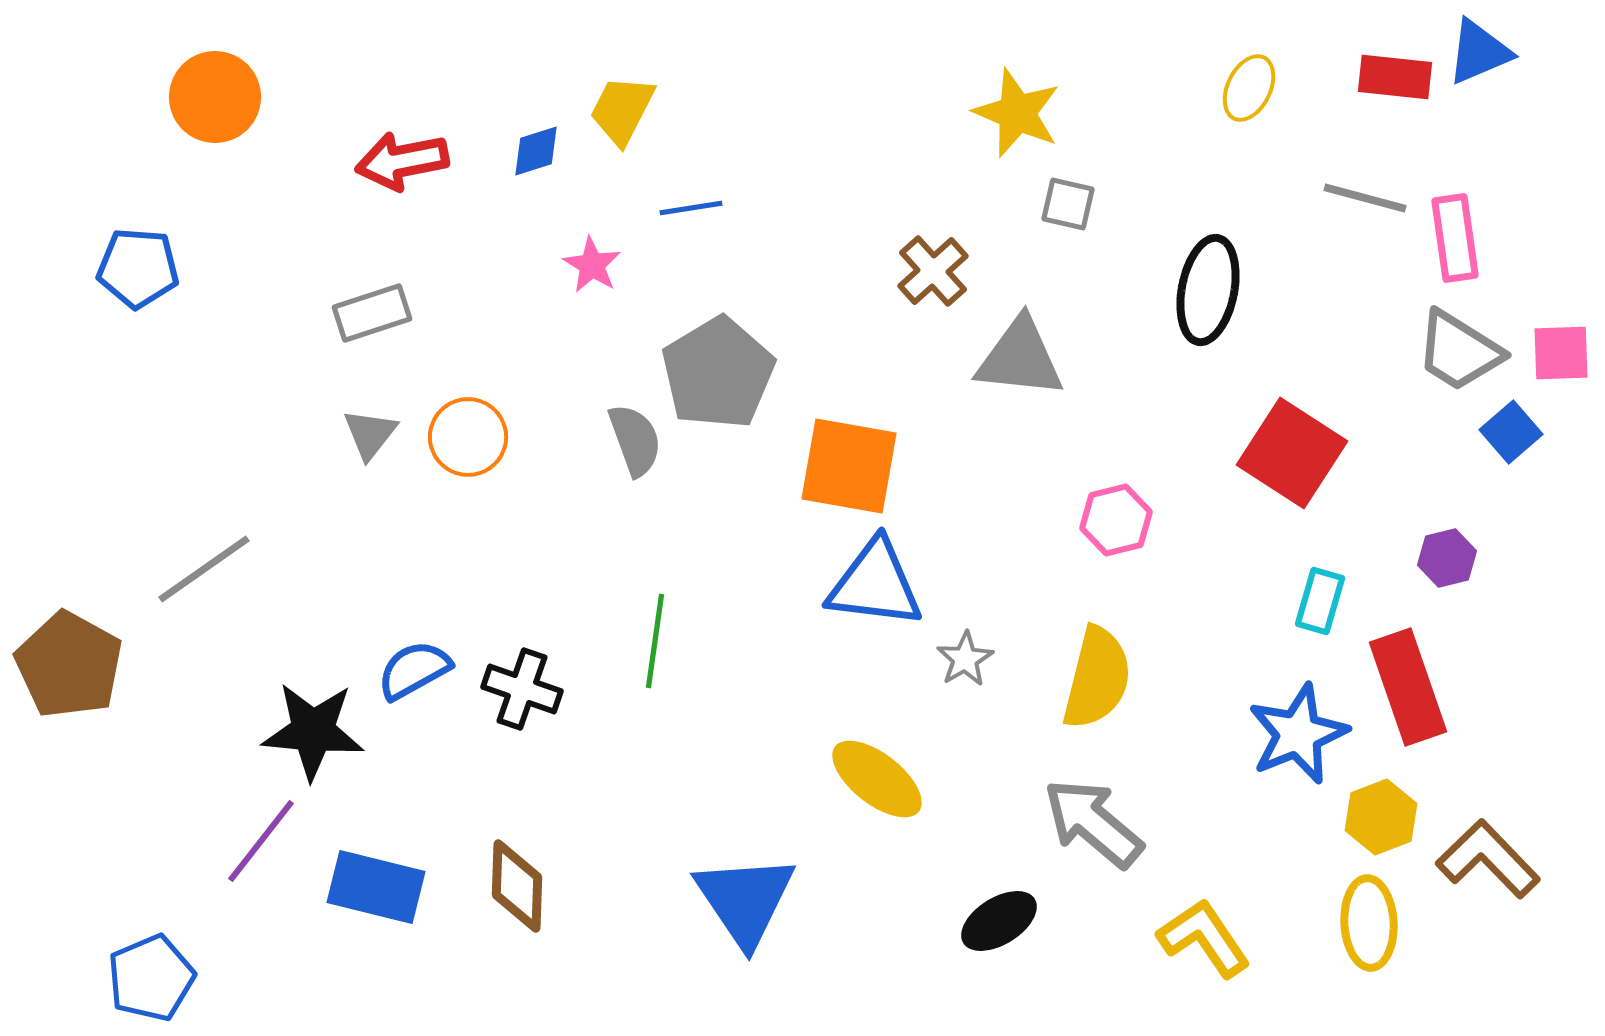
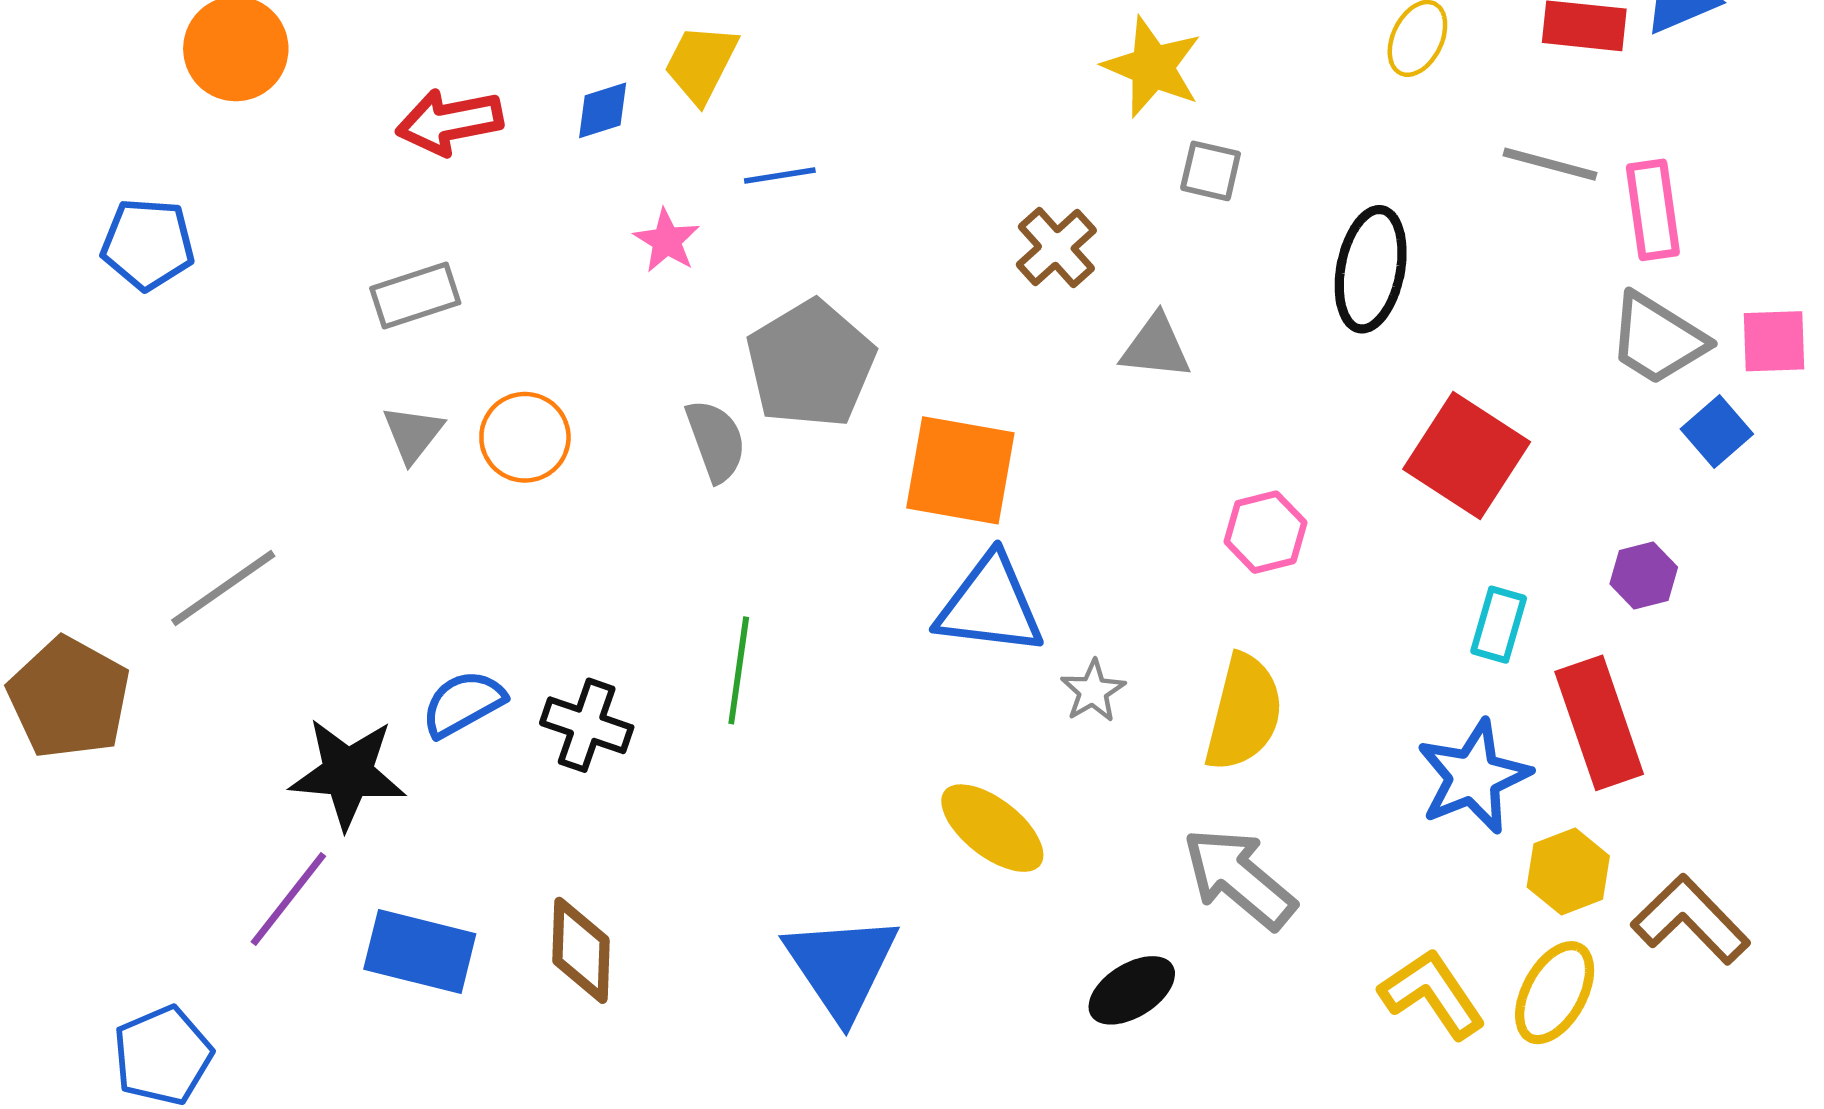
gray triangle: (1020, 358) -> (1156, 347), size x0.7
yellow ellipse: (1369, 923) -> (1555, 993), turned 32
yellow L-shape: (1204, 938) -> (1432, 994), moved

